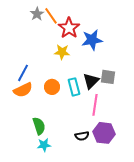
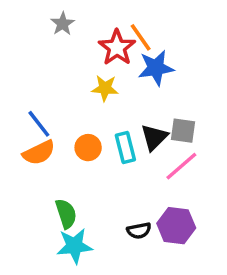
orange line: (51, 16) -> (141, 37), moved
blue line: (23, 73) -> (39, 124), turned -66
pink line: (95, 105) -> (181, 166), moved, turned 40
cyan star: (44, 145) -> (74, 246), size x1.5

